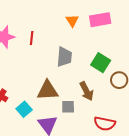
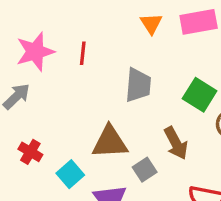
gray square: (68, 107) -> (145, 170), turned -32

